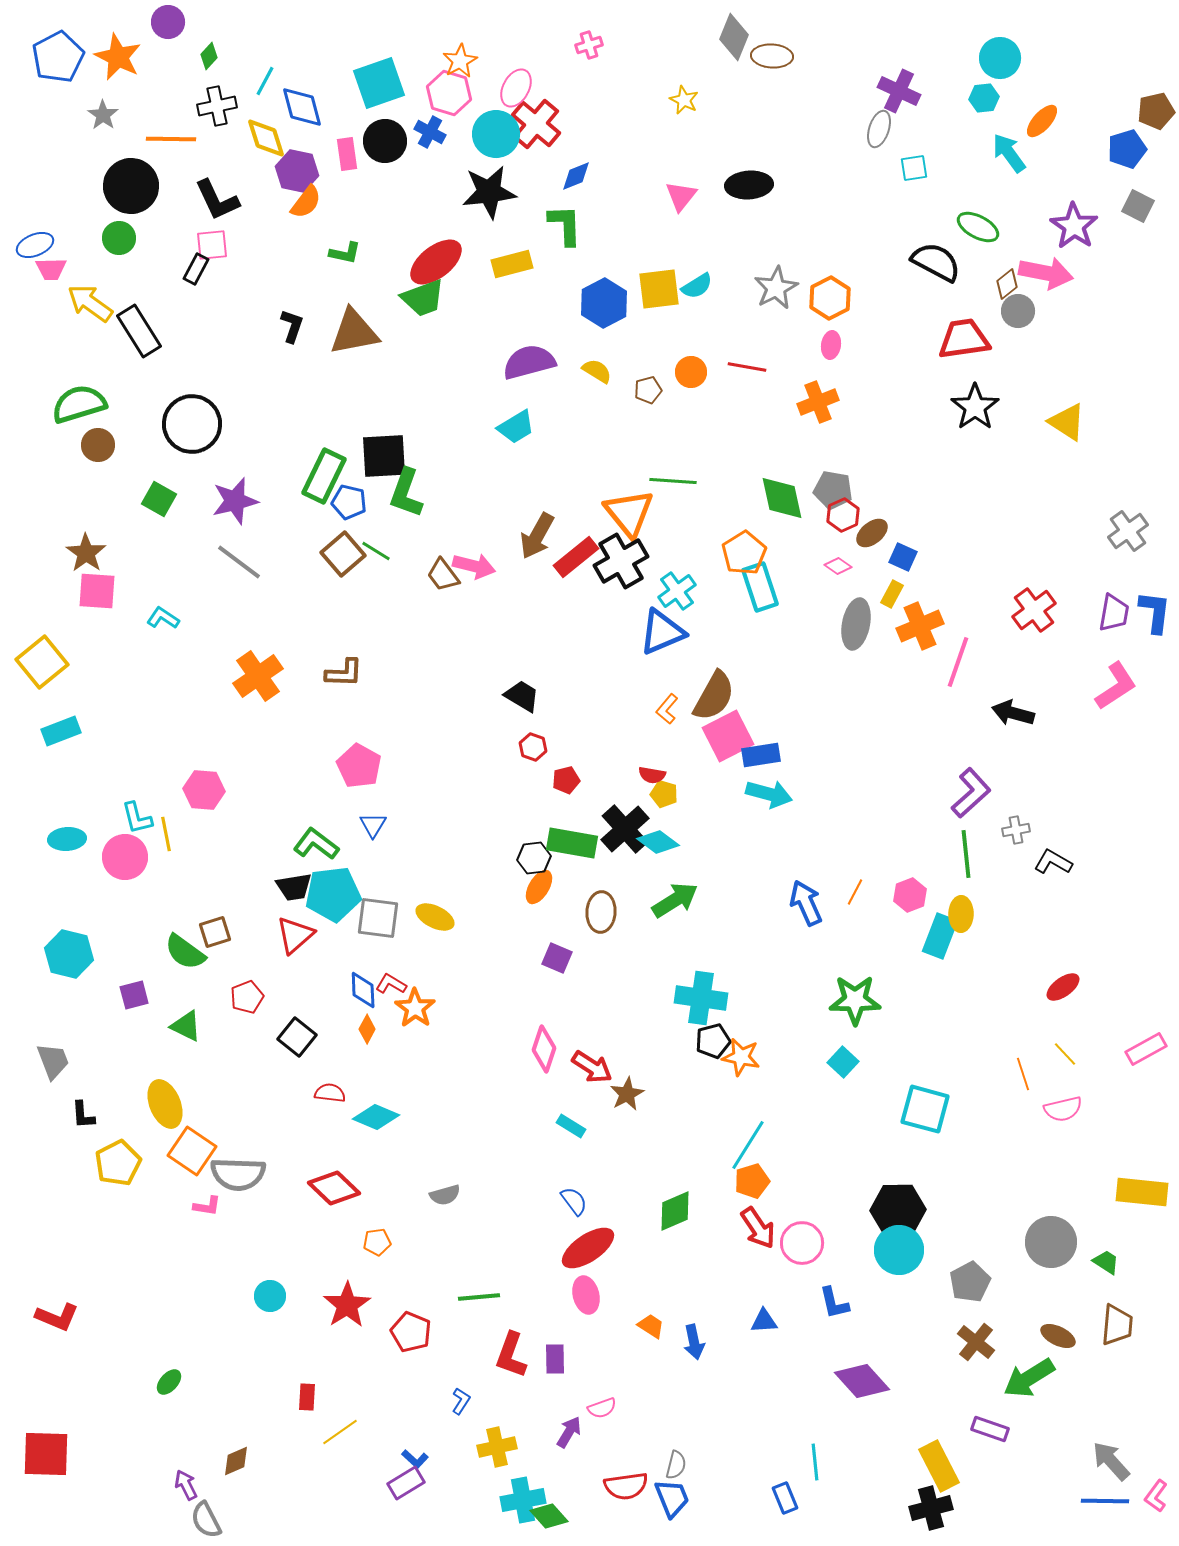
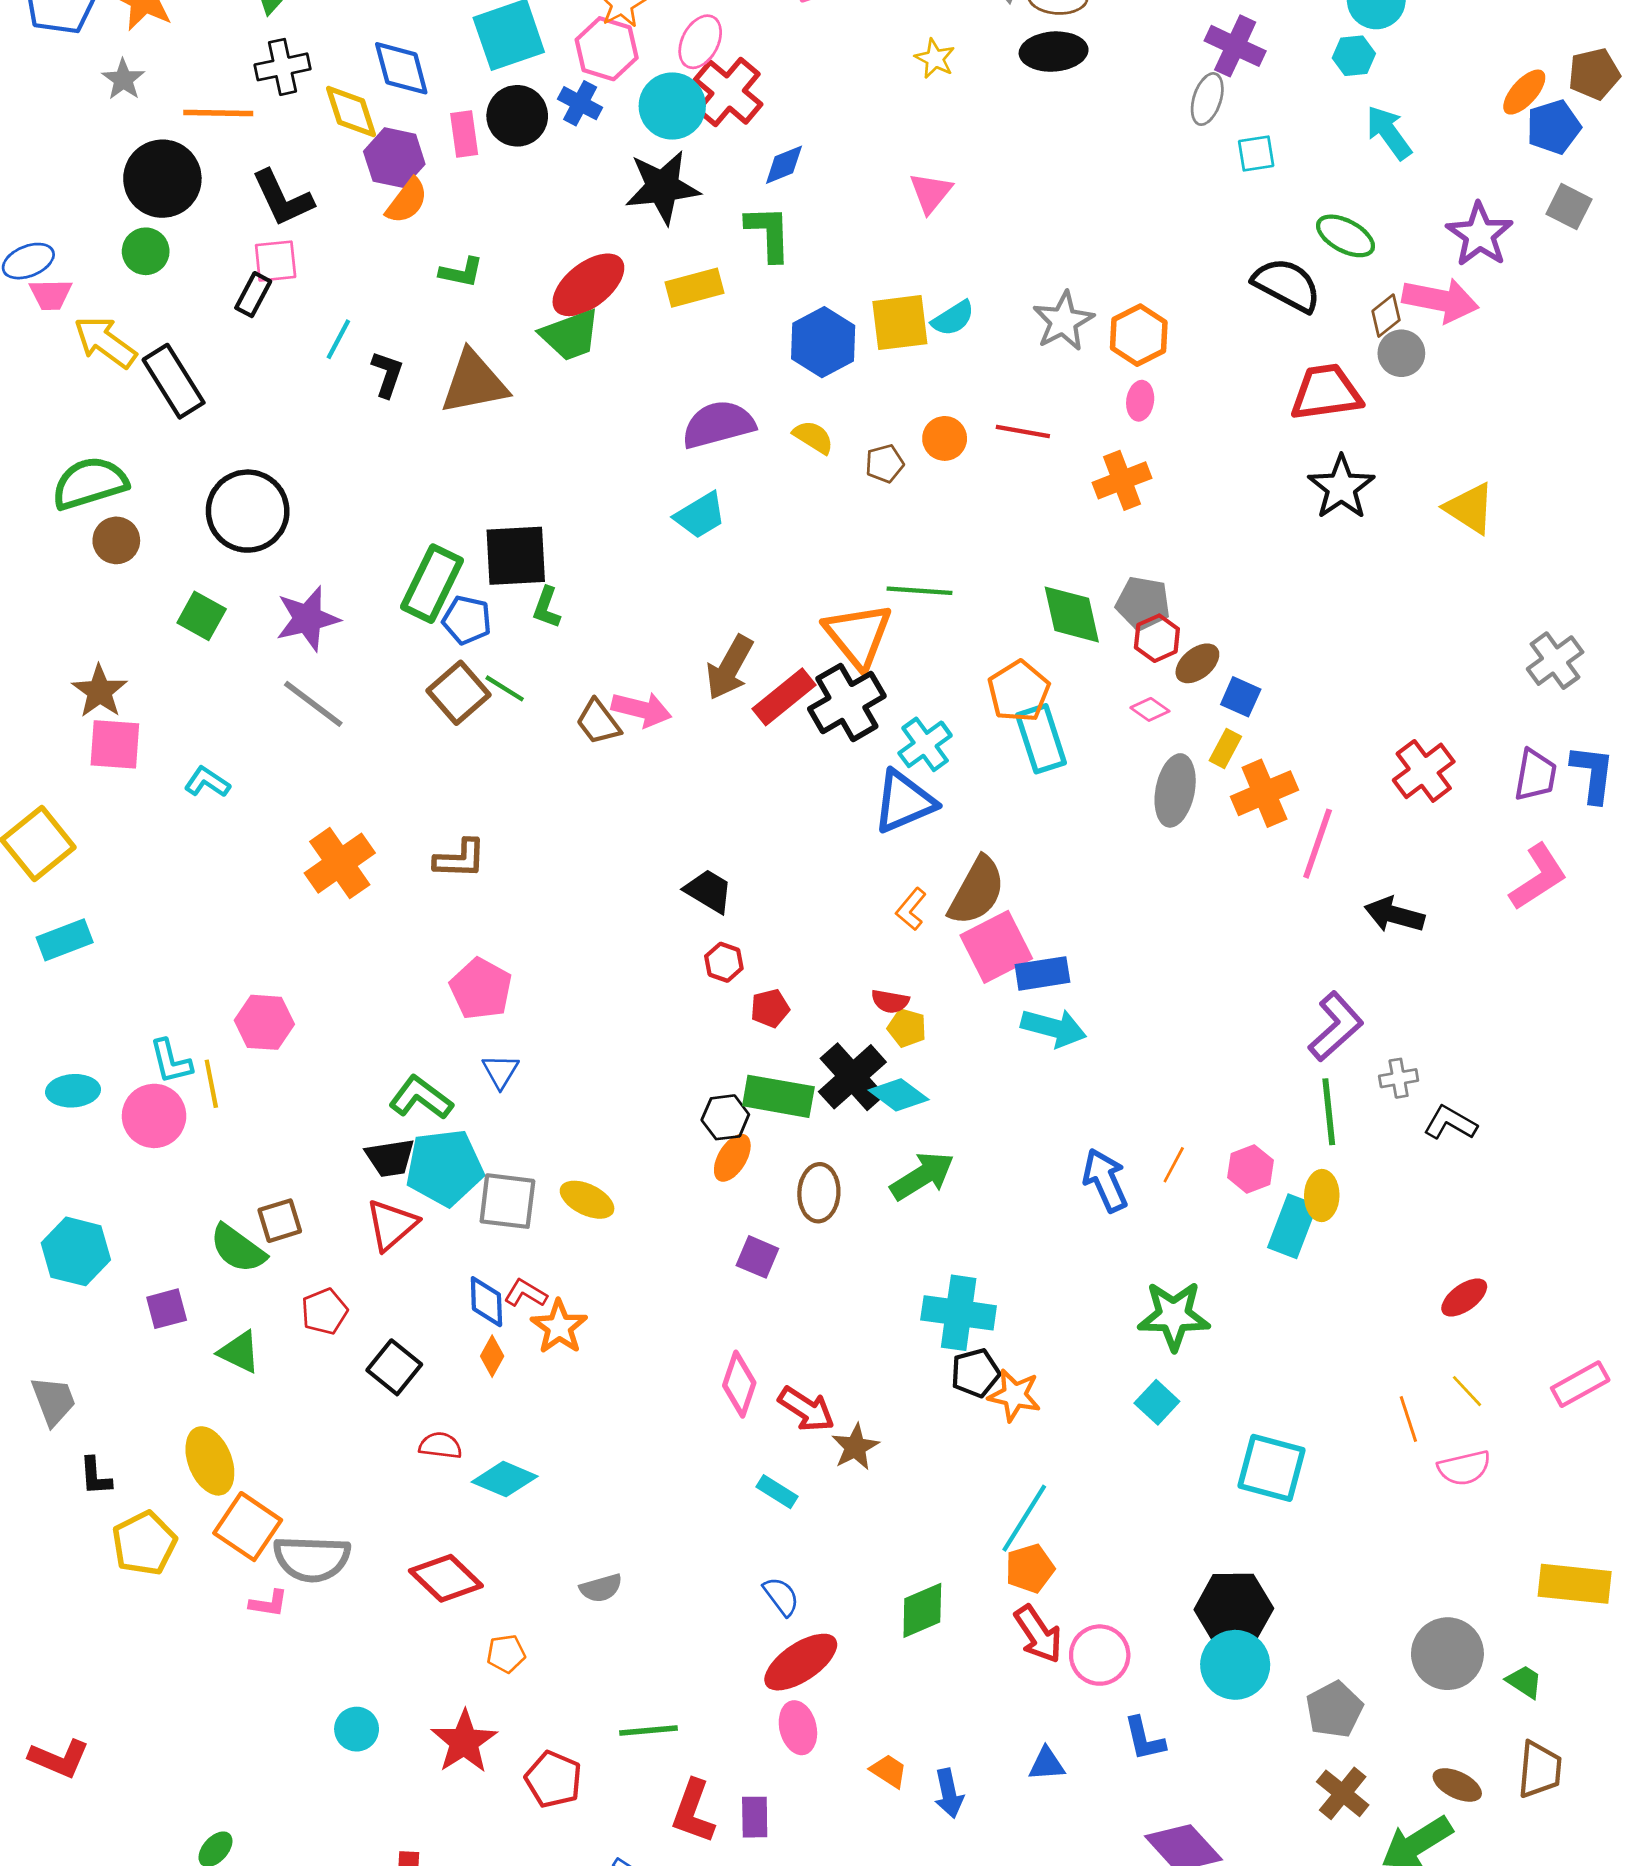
cyan line: (265, 81) -> (338, 339), moved
orange ellipse: (1042, 121) -> (1524, 92), moved
black ellipse: (749, 185) -> (1054, 52), moved
green L-shape: (406, 493) -> (547, 607), size x0.6

